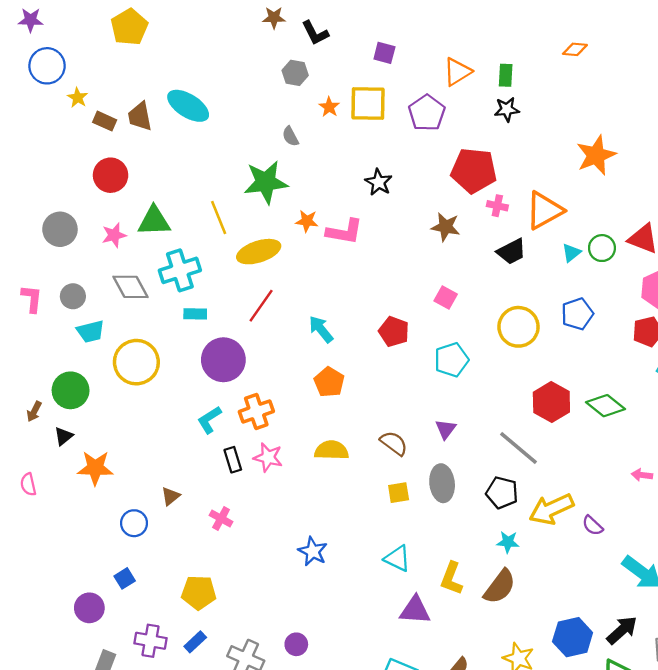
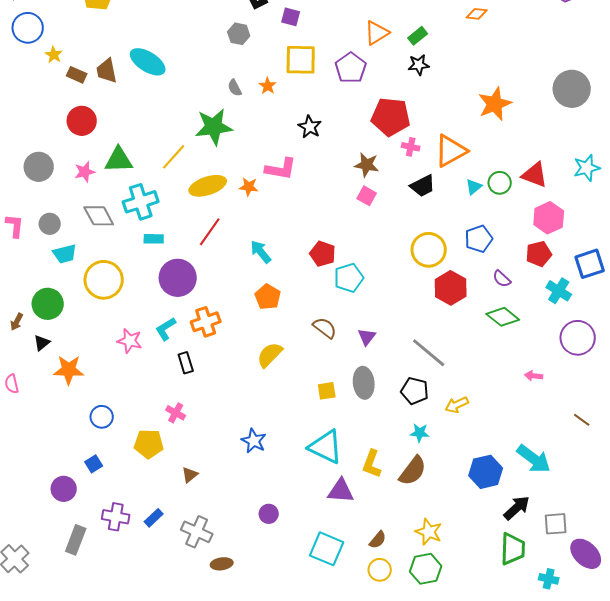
purple square: (384, 53) -> (291, 17), moved
green rectangle: (506, 75) -> (418, 36), turned 48
orange star: (329, 107) -> (268, 86), moved
yellow line: (219, 218) -> (174, 157), turned 64
orange star: (307, 221) -> (249, 187), moved
pink square: (446, 297) -> (367, 196), moved
cyan pentagon: (451, 360) -> (349, 278), moved
red hexagon: (551, 402) -> (451, 288), moved
brown semicircle: (394, 443) -> (325, 328), moved
yellow semicircle: (332, 450) -> (270, 355), turned -48
pink star: (268, 457) -> (130, 341), moved
brown triangle: (170, 496) -> (190, 475), moved
yellow arrow: (551, 509) -> (457, 405), size x0.6
purple semicircle: (593, 526) -> (502, 279), moved
cyan triangle: (397, 558) -> (326, 447), size x1.5
yellow pentagon: (199, 593) -> (149, 444), moved
blue hexagon: (573, 637) -> (486, 472), moved
purple circle: (296, 644) -> (269, 514), moved

